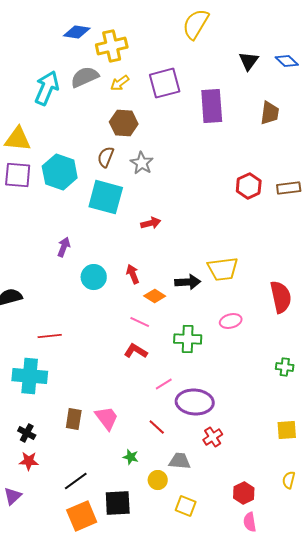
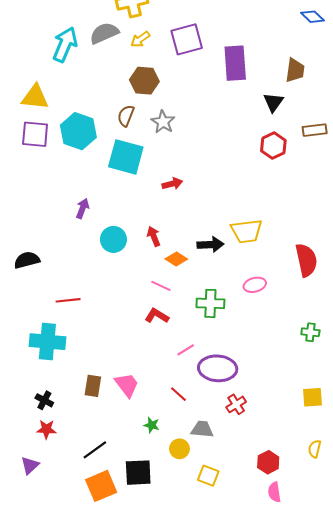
black triangle: (249, 61) -> (273, 102), moved
brown rectangle: (289, 188) -> (315, 130), moved

